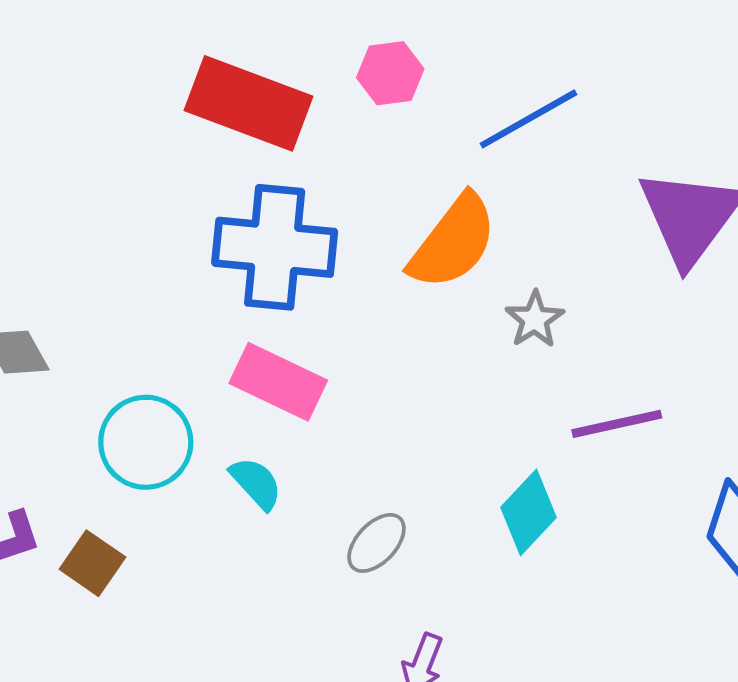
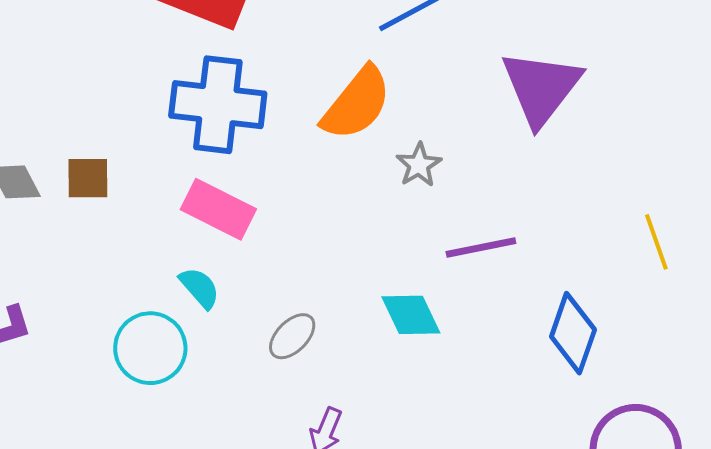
cyan circle: (146, 442) -> (150, 348), moved
cyan diamond: (529, 512) -> (411, 315), turned -70
brown square: (92, 563) -> (88, 178), moved, turned -36

